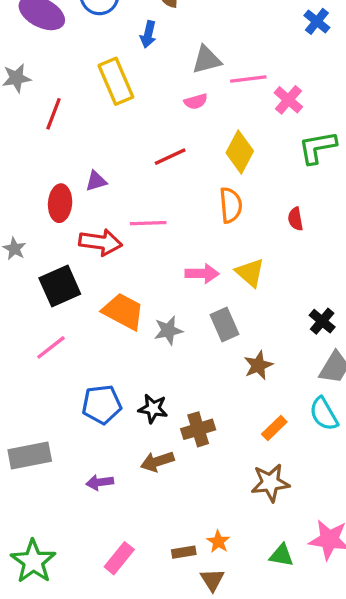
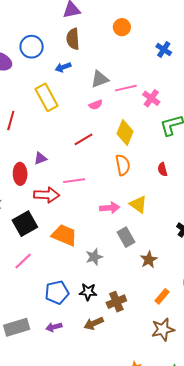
blue arrow: (148, 34) -> (63, 67), turned 63
gray star: (168, 330) -> (94, 257), moved
purple arrow: (100, 482) -> (54, 327), moved

